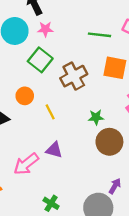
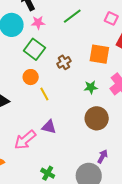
green line: (99, 35) -> (72, 16), moved, turned -42
brown cross: (74, 76) -> (64, 62), size x0.6
orange circle: (25, 96) -> (31, 77), moved
green star: (96, 117) -> (91, 87), moved

